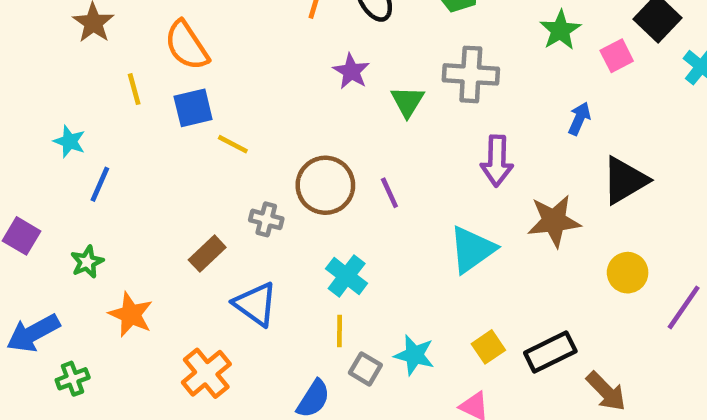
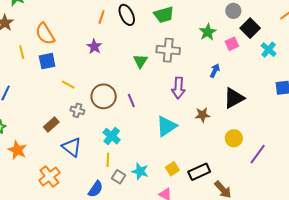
purple star: (351, 71) -> (94, 47), moved
yellow line: (233, 144) -> (68, 85), moved
brown star: (554, 221) -> (202, 115), size x0.7

